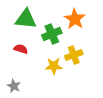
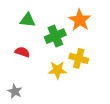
green triangle: (26, 19) -> (28, 20), size x0.7
yellow cross: (74, 55) -> (79, 58), turned 36

